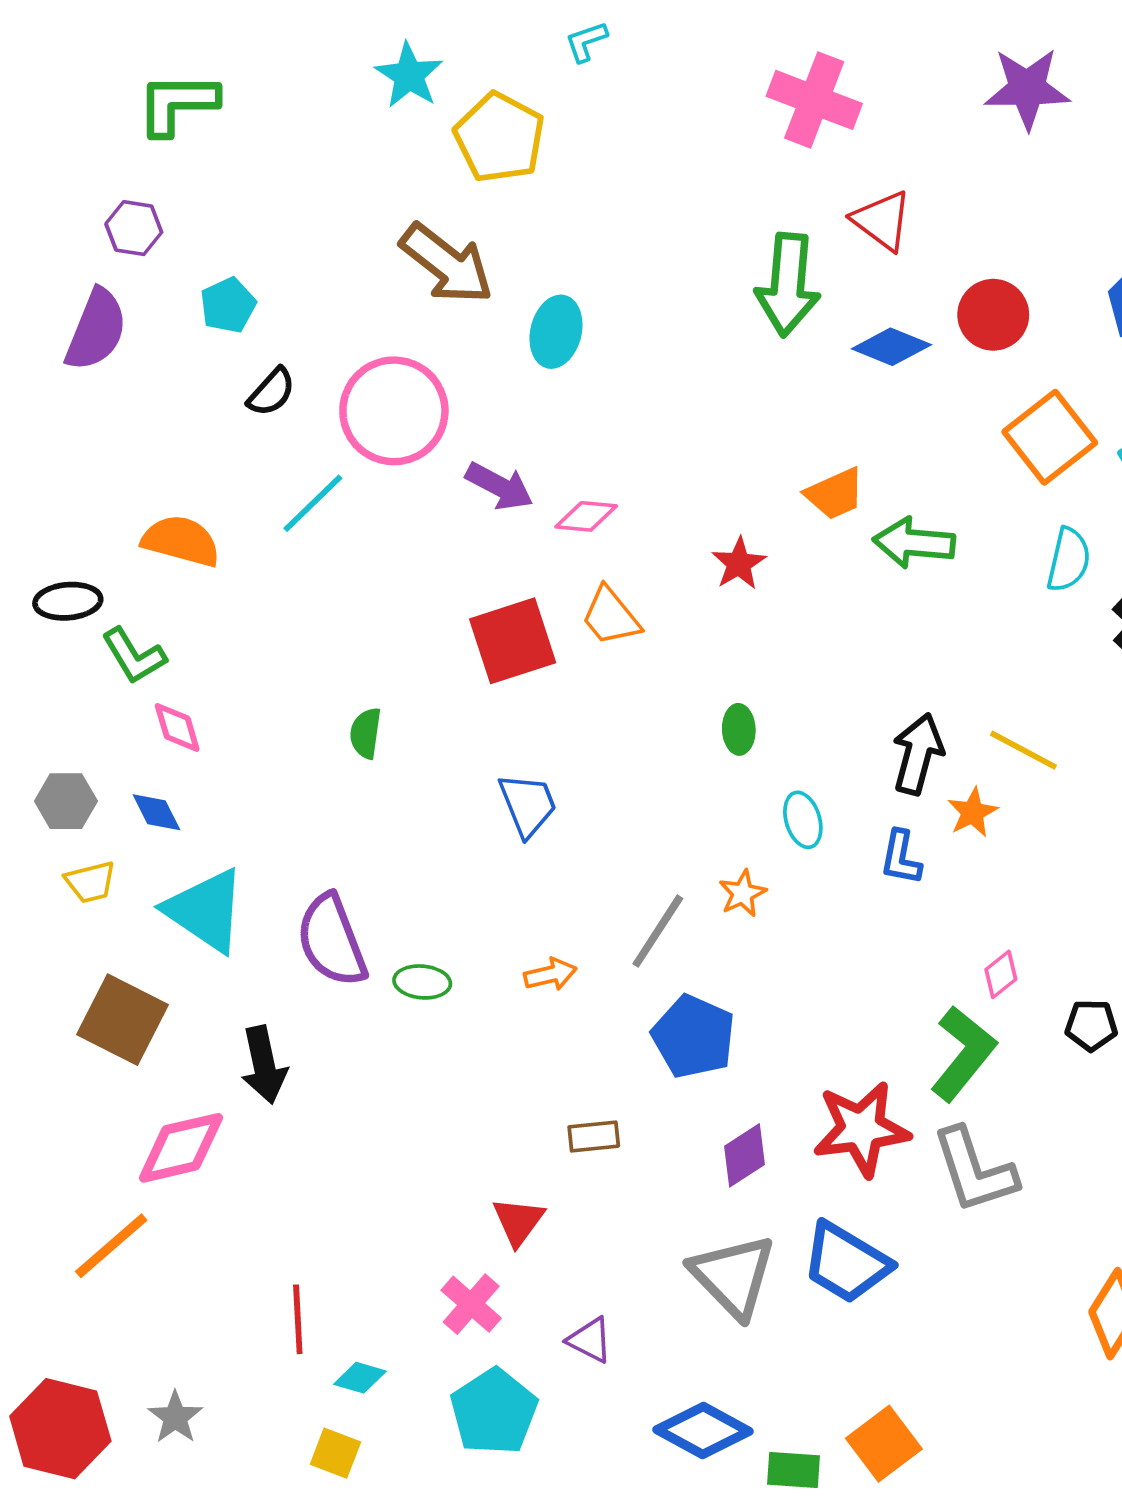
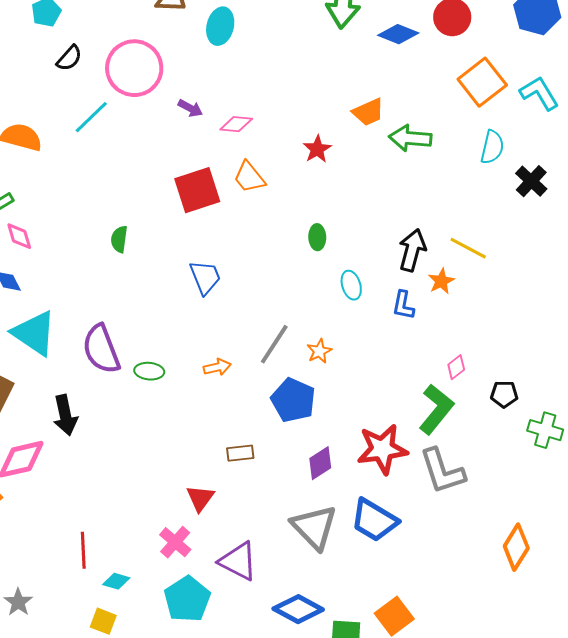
purple arrow: (499, 486) -> (190, 108), size x0.7
orange star: (743, 893) -> (319, 351), moved
purple triangle: (590, 1340) -> (238, 561), size x1.6

